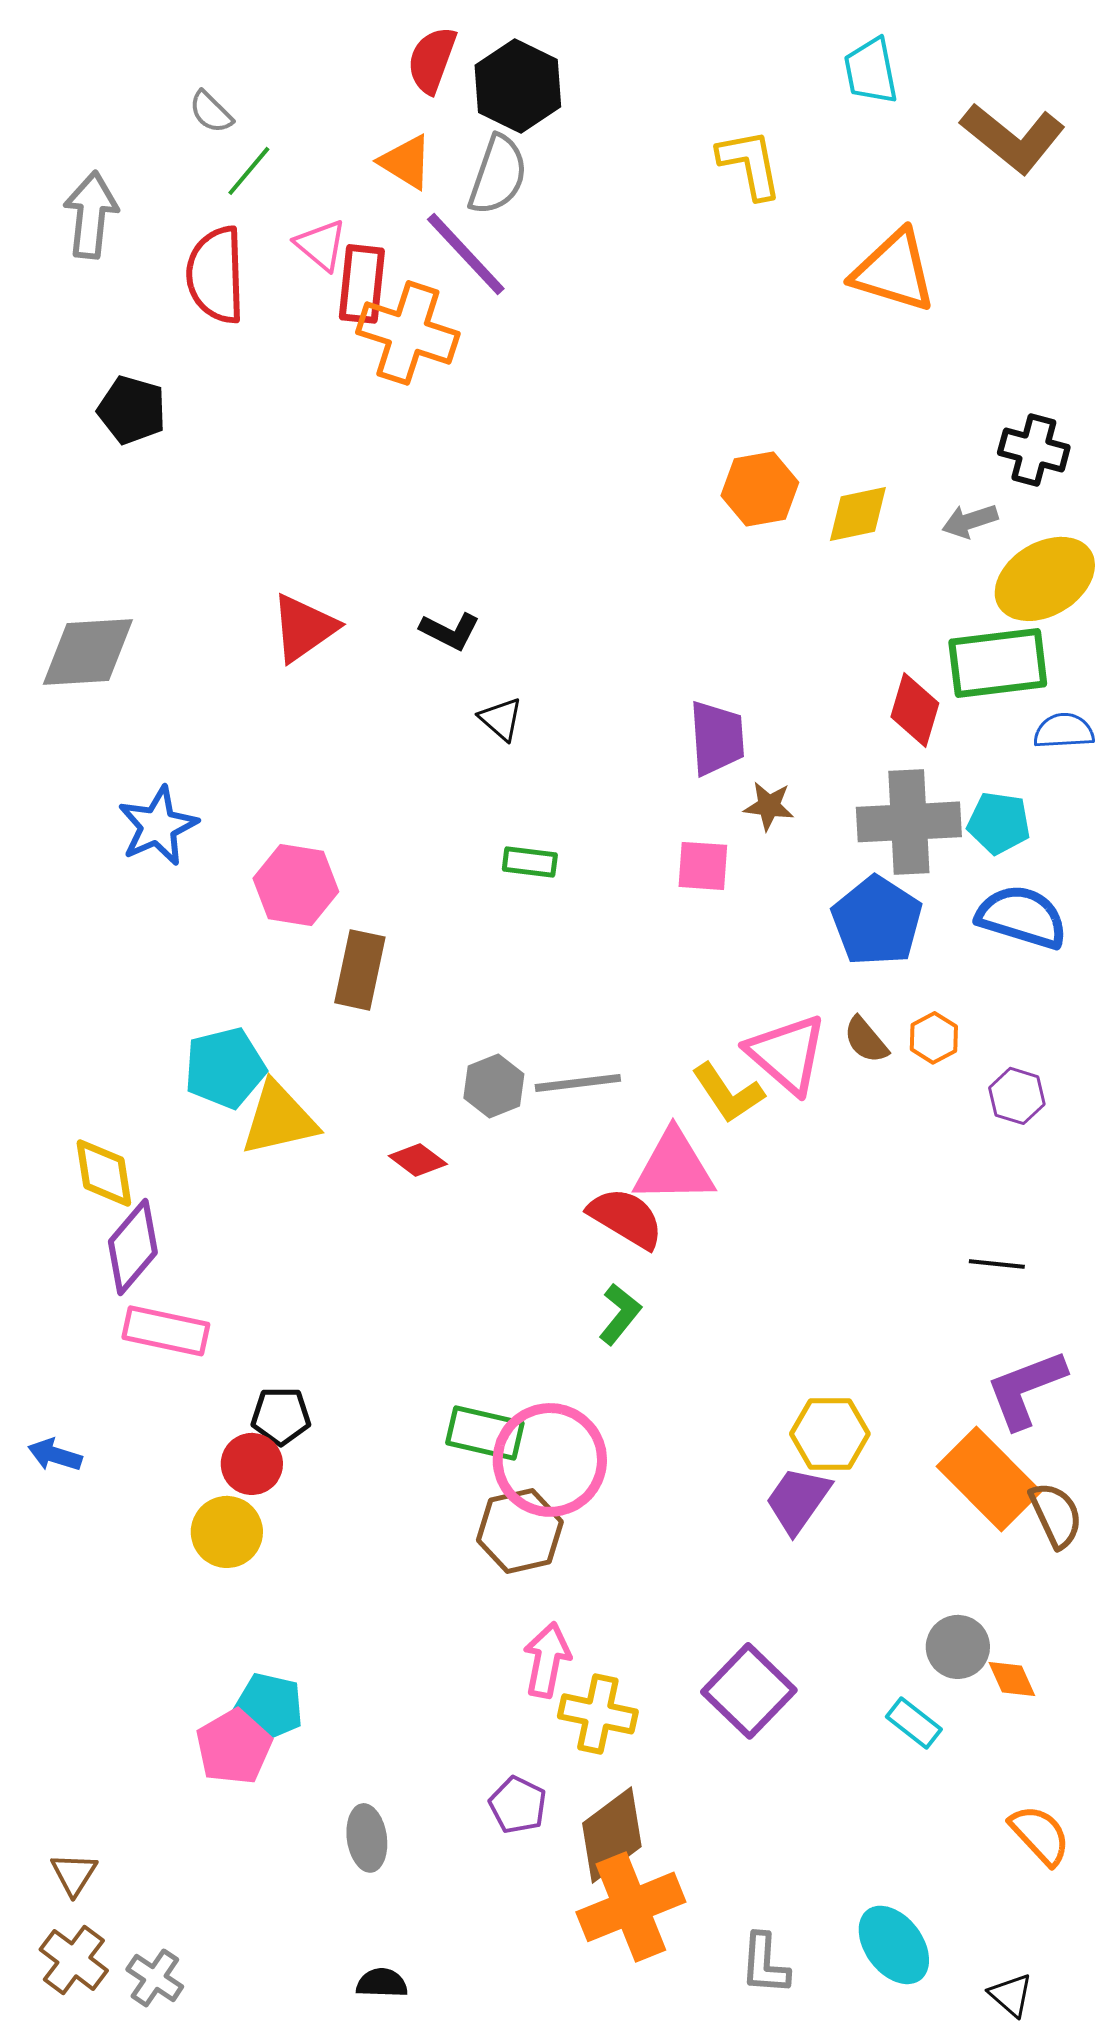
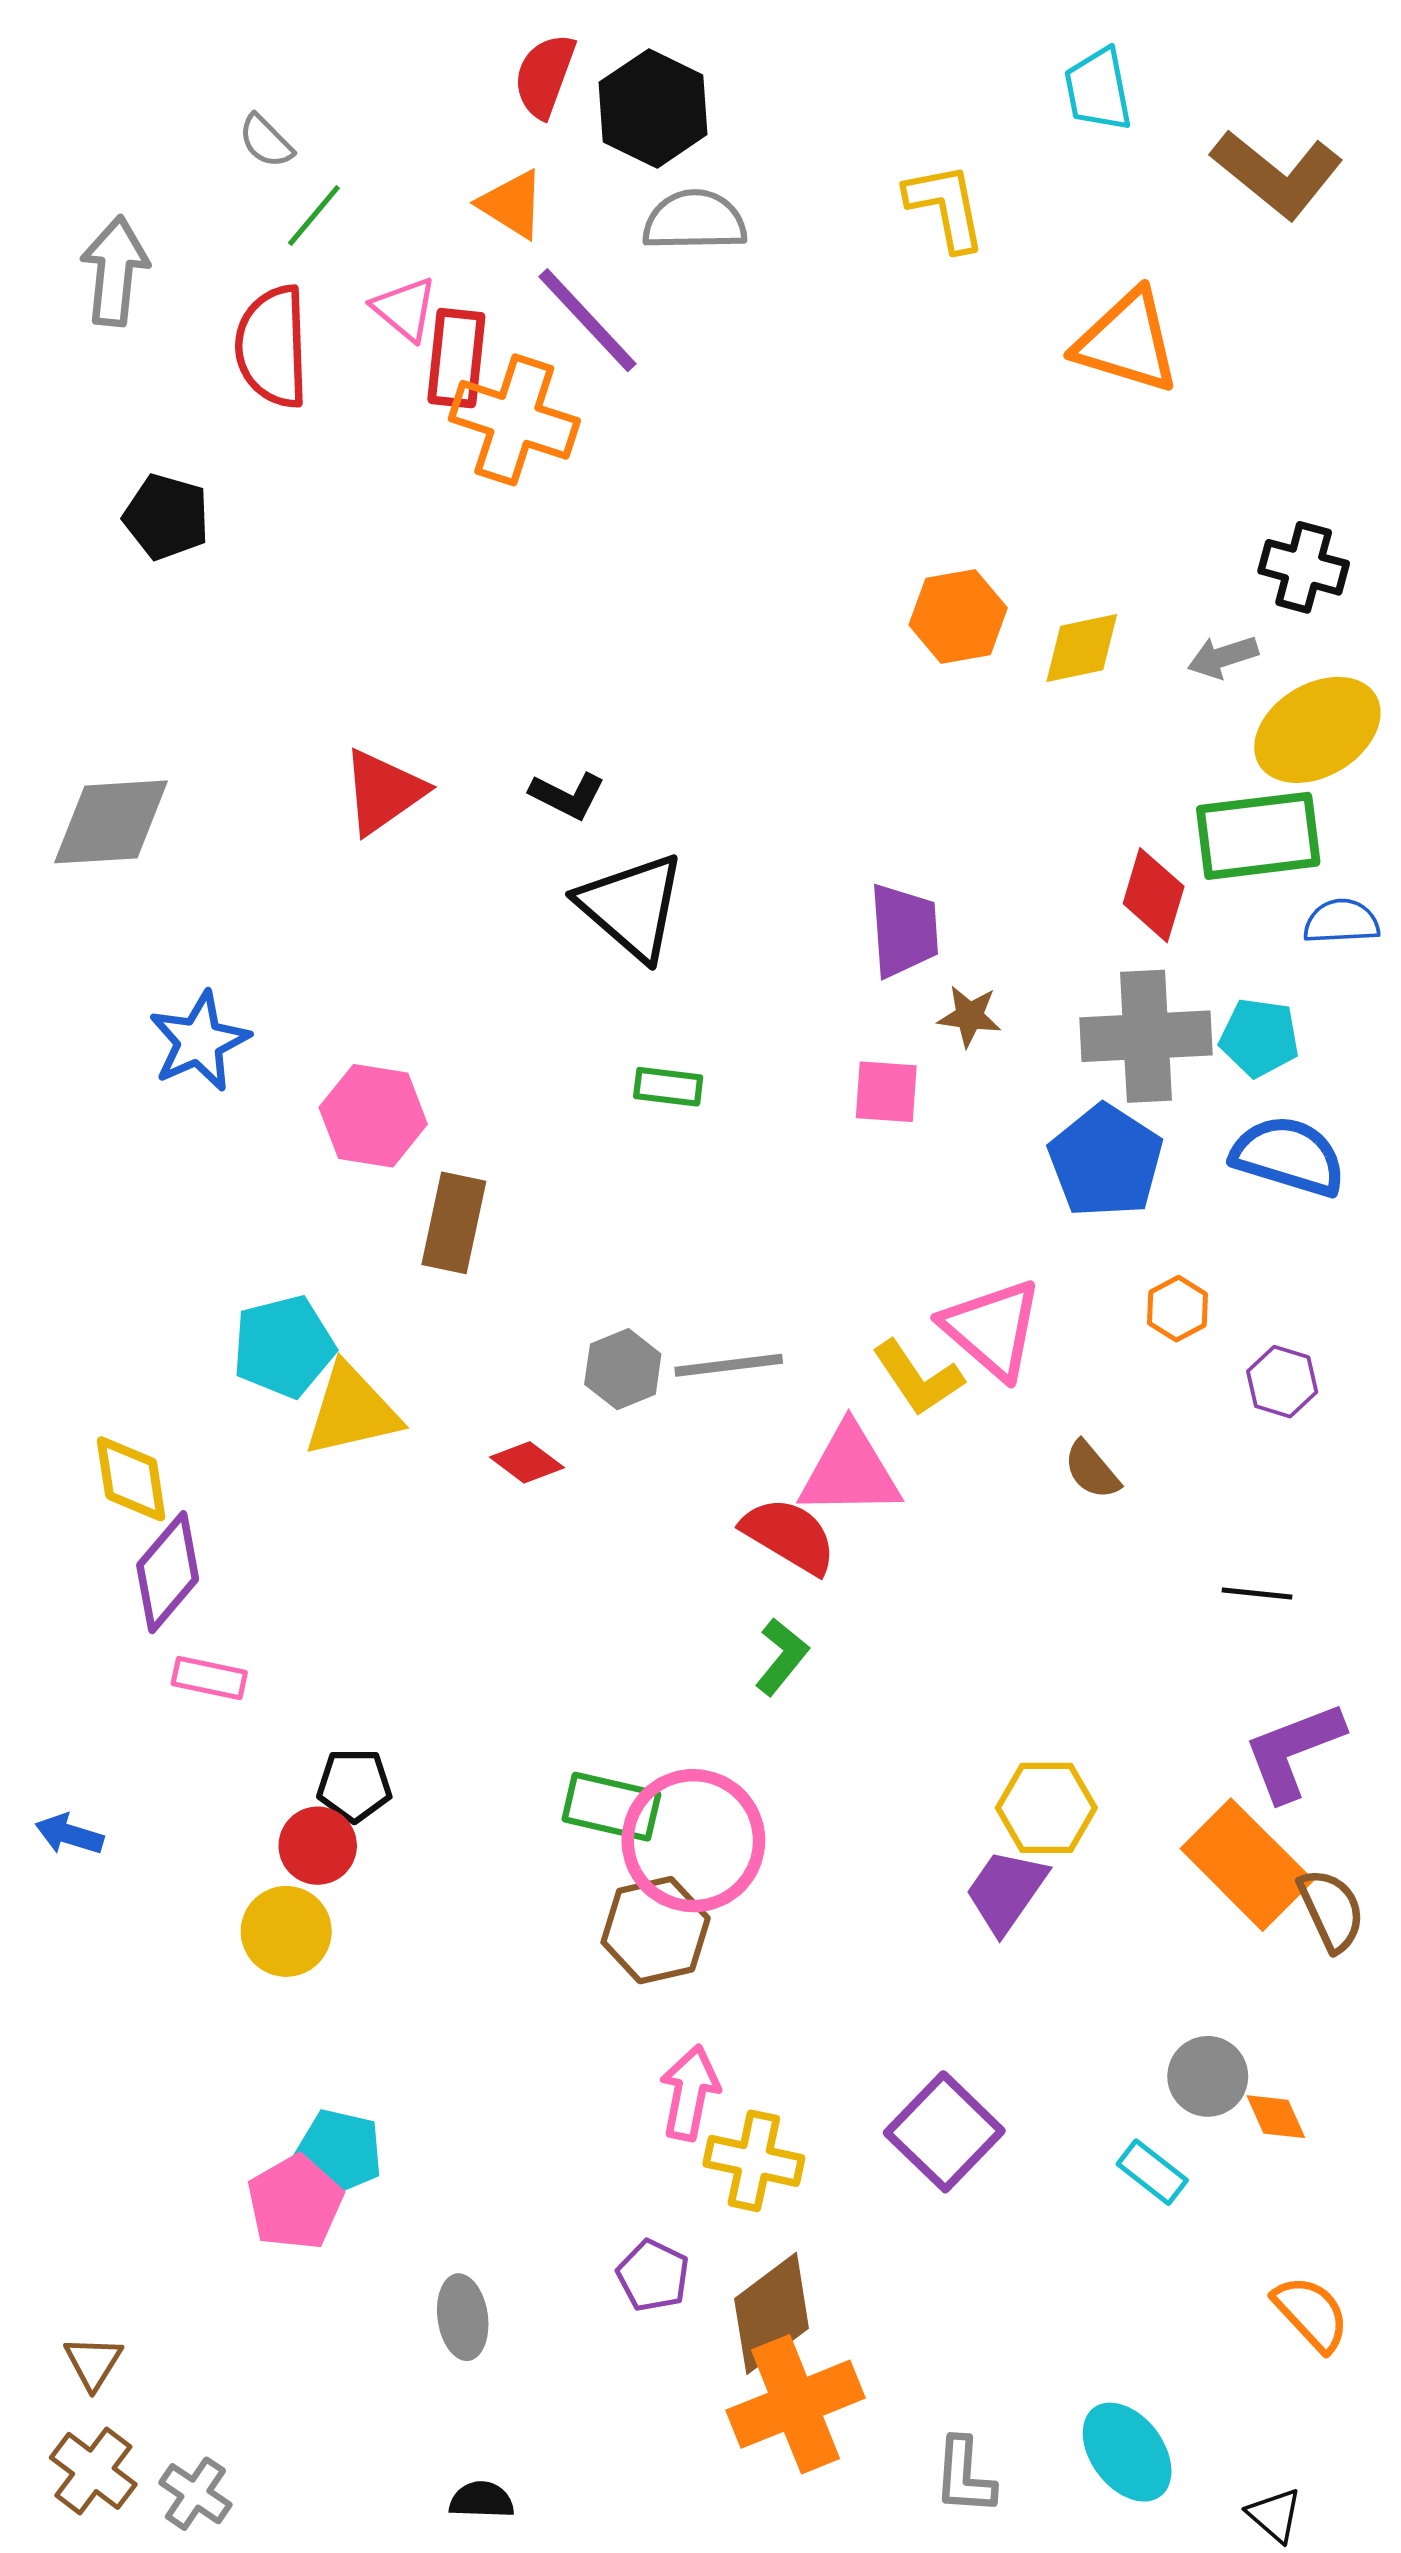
gray semicircle: (498, 175) -> (695, 221), moved, turned -110
black triangle: (501, 719) -> (632, 906), size x2.0
brown semicircle: (866, 1040) -> (1092, 1470), moved
pink rectangle: (166, 1331) -> (209, 1678), size x0.7

